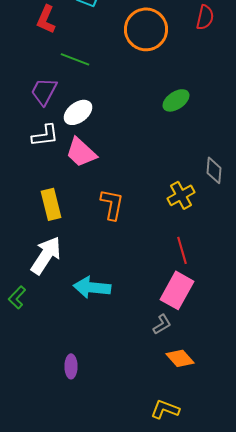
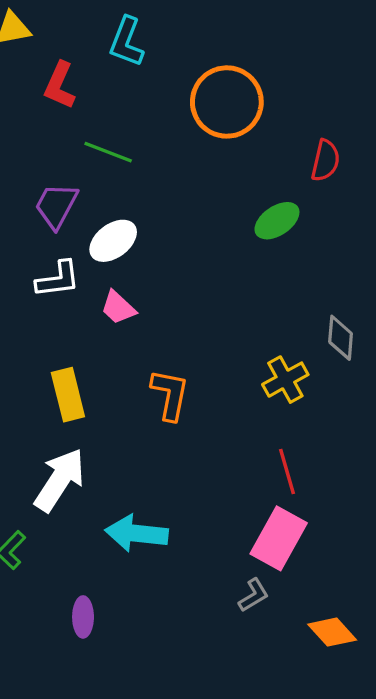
red semicircle: (205, 17) -> (325, 161), moved
pink trapezoid: (81, 152) -> (118, 308), size x0.7
orange diamond: (180, 358) -> (332, 632), moved
purple ellipse: (71, 366) -> (83, 617), moved

